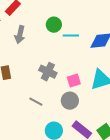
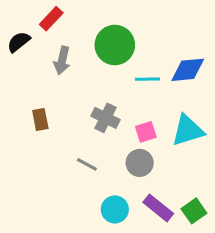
green circle: (54, 25) -> (115, 45), size x1.6
cyan line: (71, 36) -> (147, 79), moved

